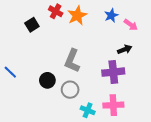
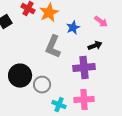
blue star: (111, 15) -> (73, 28), moved
gray L-shape: (72, 61) -> (53, 47), moved
black circle: (47, 80) -> (20, 76), size x1.5

